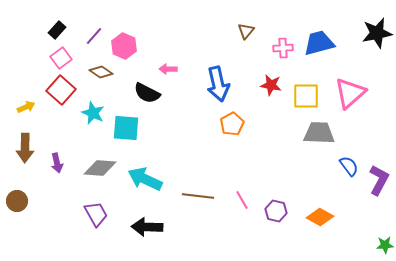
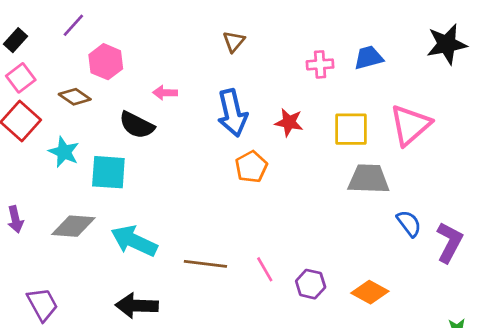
brown triangle: (246, 31) -> (234, 41), moved
purple line: (94, 36) -> (73, 25), moved
blue trapezoid: (319, 43) -> (369, 58), size x0.7
red star: (271, 85) -> (289, 122), moved
purple trapezoid: (96, 214) -> (42, 304), moved

